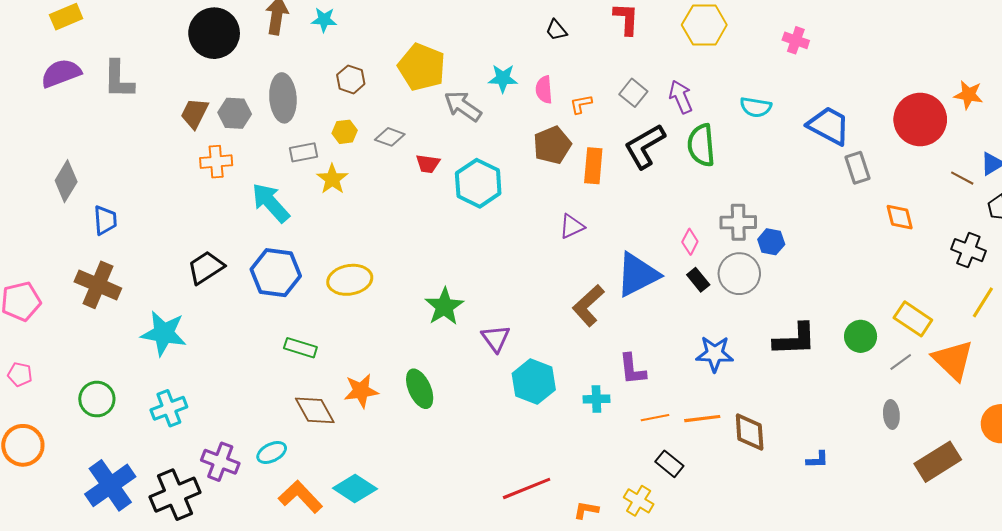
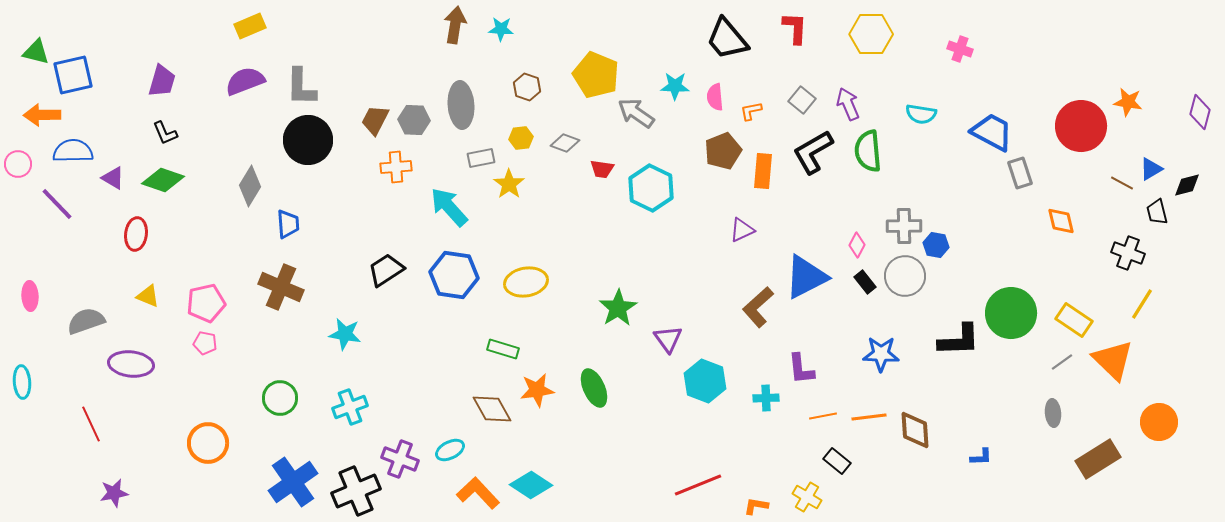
black trapezoid: (556, 30) -> (727, 39), size x2.0
black circle: (214, 33) -> (308, 140), moved
cyan star: (164, 333) -> (345, 334), size x0.7
green circle: (861, 336) -> (1011, 313), moved, size x1.6
green rectangle: (300, 348) -> (503, 349), moved
pink pentagon: (20, 374) -> (205, 343), moved

